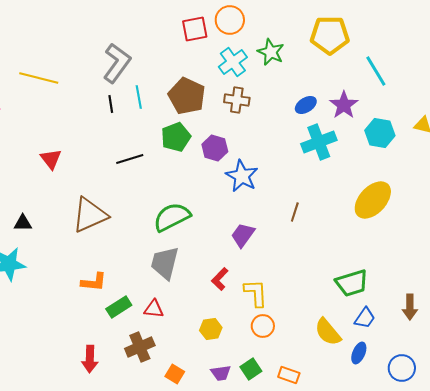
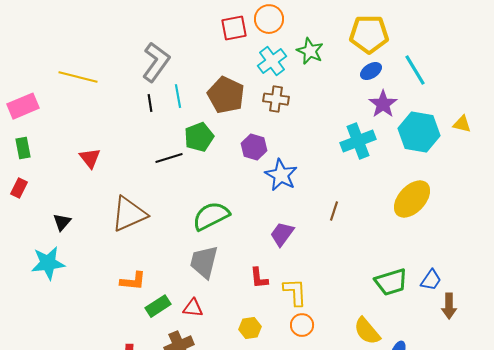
blue ellipse: (306, 105) -> (371, 71), moved
cyan hexagon: (380, 133) -> (419, 132), size x1.4
green pentagon: (176, 137) -> (199, 137), moved
black triangle: (23, 223) -> (62, 222), turned -48
red L-shape: (220, 279) -> (259, 278), turned -50
blue trapezoid: (365, 318) -> (431, 280), moved

